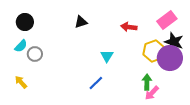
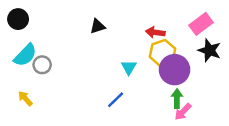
black circle: (25, 22) -> (18, 19), moved
cyan semicircle: (21, 46) -> (25, 55), size x1.5
yellow hexagon: (154, 51) -> (163, 53), moved
purple circle: (170, 58) -> (175, 70), moved

